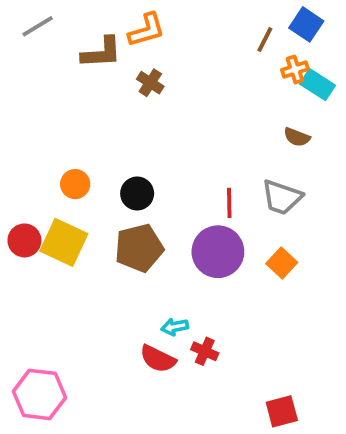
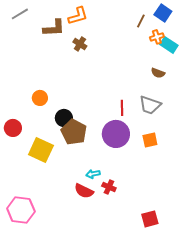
black circle: (137, 193) -> (64, 118), moved
yellow square: (64, 242) -> (41, 150), moved
brown pentagon: (139, 248) -> (74, 132), turned -30
orange square: (282, 263) -> (150, 140), turned 35

